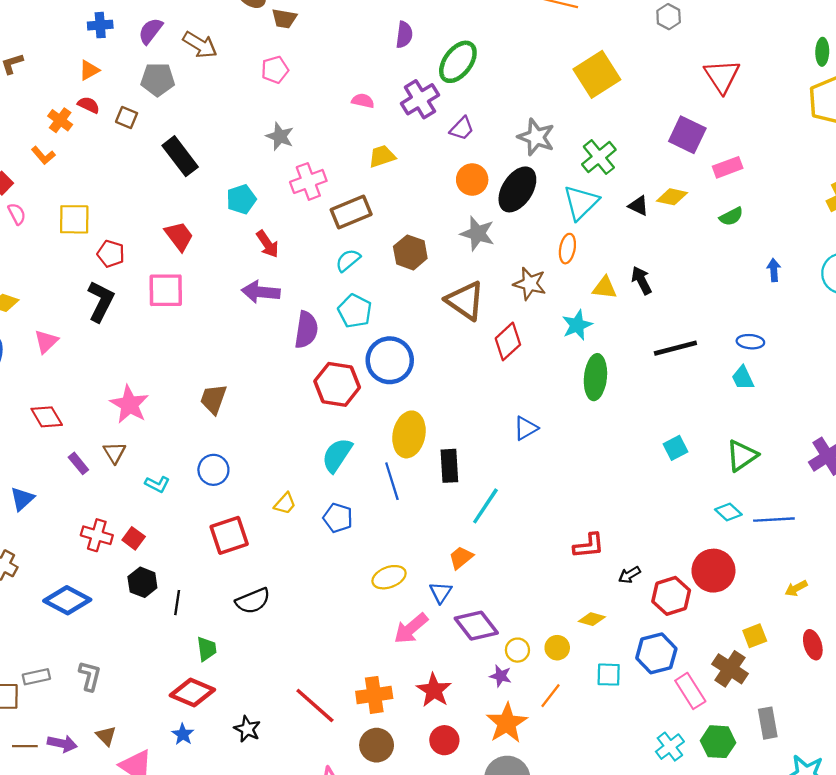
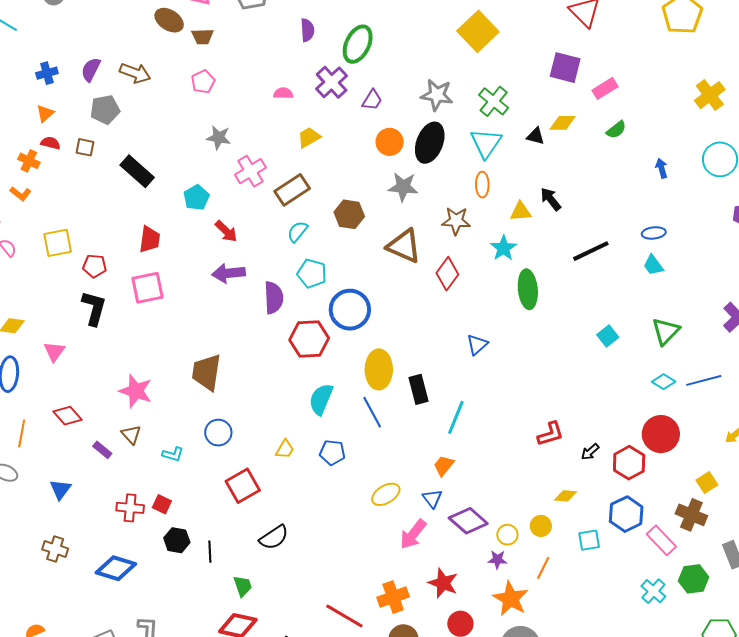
red trapezoid: (179, 236) -> (150, 239), turned 56
brown trapezoid: (214, 399) -> (206, 372), size x1.4

